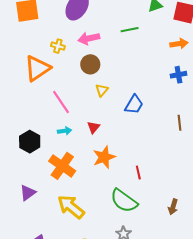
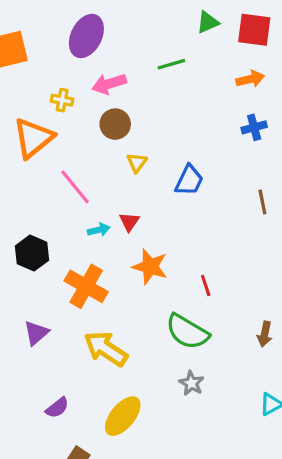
cyan arrow: (65, 131) -> (99, 230), moved
orange star: (104, 157) -> (150, 267), turned -30

